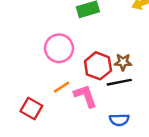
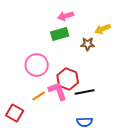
brown star: (123, 62) -> (88, 44), moved
pink L-shape: (85, 96) -> (58, 91), moved

